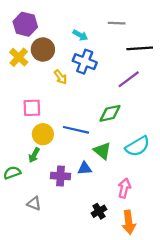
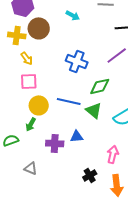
yellow cross: (19, 57) -> (17, 35), turned -36
blue cross: (85, 62) -> (77, 61), moved
yellow arrow: (60, 77) -> (27, 58), moved
green triangle: (102, 151) -> (94, 110), moved

